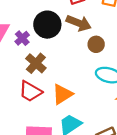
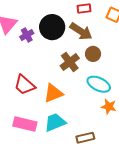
brown cross: (36, 63) -> (70, 62), moved

